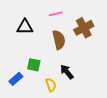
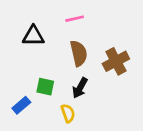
brown cross: (84, 28) -> (116, 61), moved
black arrow: (67, 72) -> (80, 88), moved, turned -112

